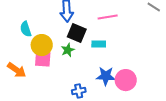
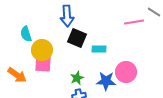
pink line: (108, 17) -> (134, 22), moved
green star: (68, 50) -> (77, 78), moved
pink circle: (126, 80) -> (126, 72), moved

